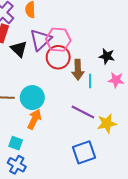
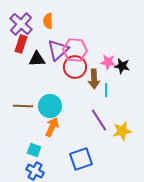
black triangle: (19, 49) -> (37, 59), turned -48
pink star: (116, 80) -> (108, 62), moved
purple line: (83, 112) -> (99, 120), turned 30
blue square: (84, 152) -> (81, 159), moved

